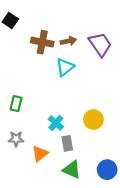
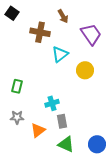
brown arrow: (68, 41) -> (63, 16), moved, turned 72
yellow circle: (93, 120) -> (85, 70), moved
cyan cross: (56, 123) -> (52, 103), turned 32

